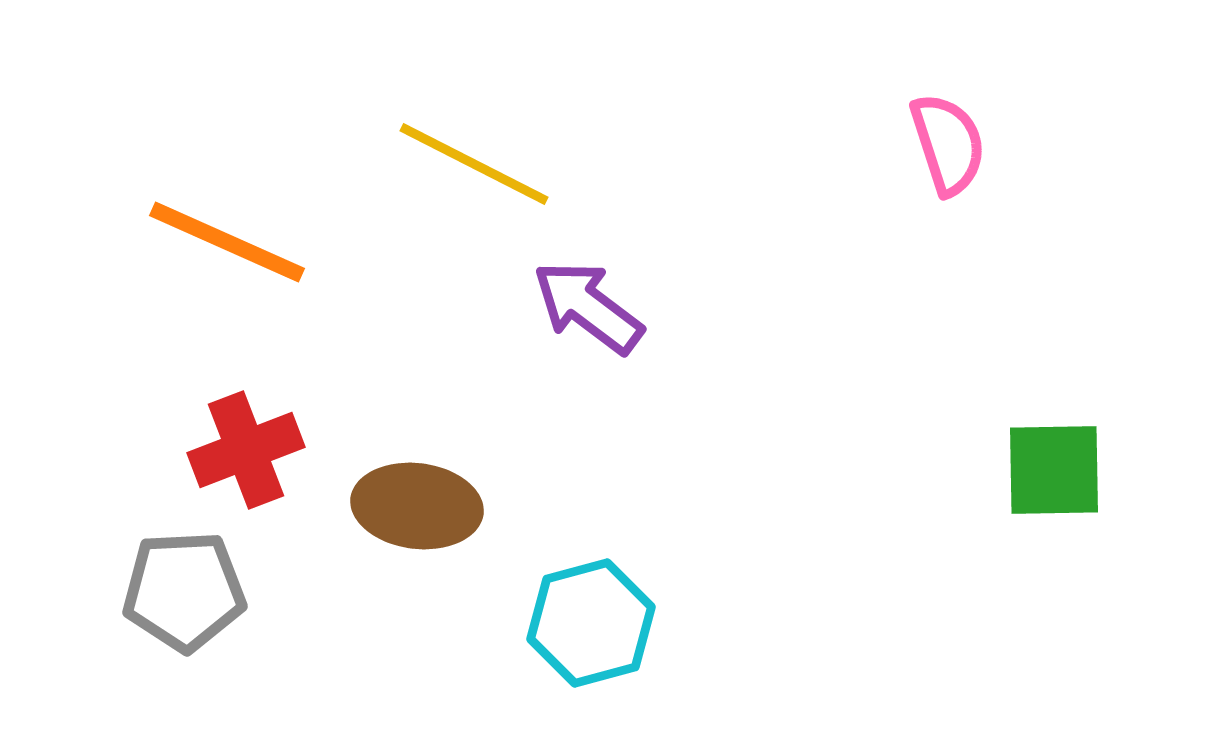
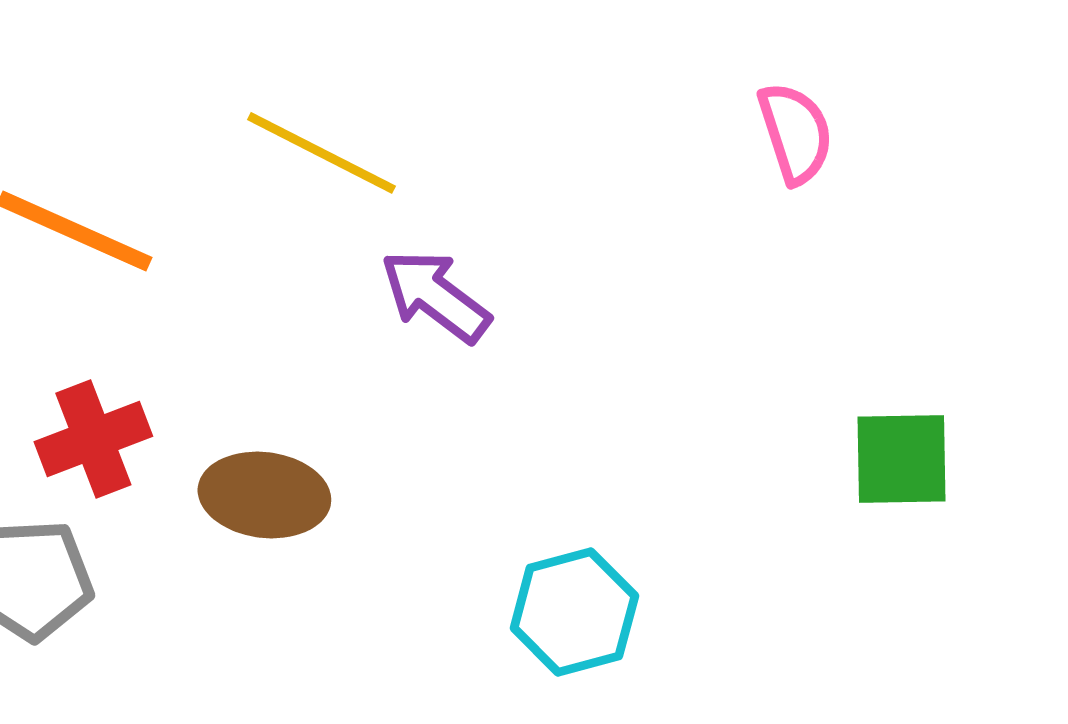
cyan hexagon: (591, 623) -> (574, 612), moved

